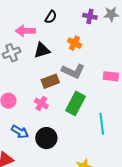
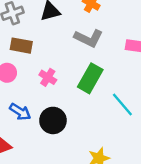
brown rectangle: (50, 81) -> (21, 46), moved, turned 30
cyan line: (102, 124) -> (122, 104), turned -35

